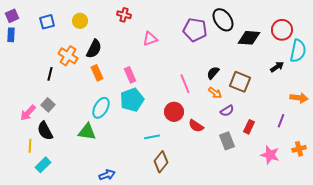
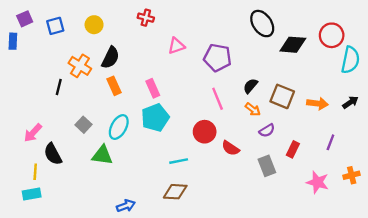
purple square: (12, 16) -> (25, 19), moved
purple pentagon: (195, 30) -> (218, 58), moved
black arrow: (277, 67) -> (350, 102), moved
orange arrow: (299, 98) -> (317, 103), moved
gray square: (48, 105) -> (83, 125), moved
brown diamond: (161, 162) -> (175, 192), moved, turned 55
cyan rectangle: (43, 165) -> (32, 194), moved, turned 35

